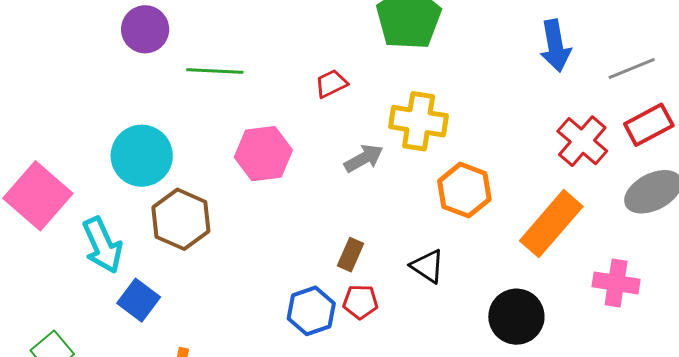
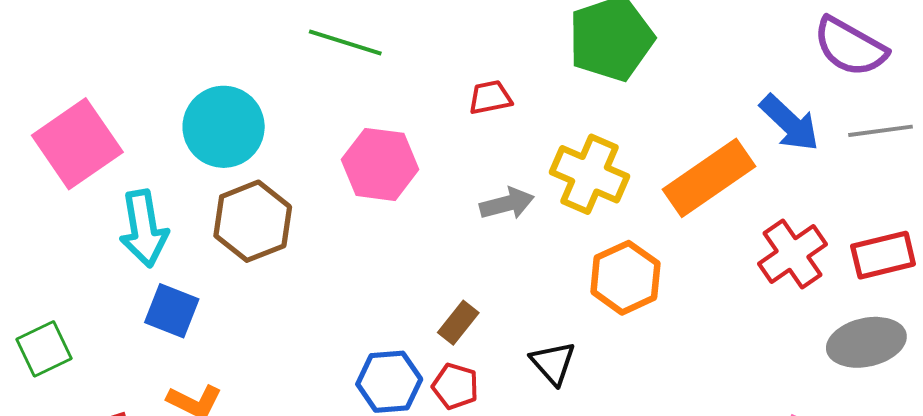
blue arrow: (555, 46) -> (790, 123), turned -51
gray line: (632, 68) -> (881, 131), moved
orange rectangle: (551, 224) -> (709, 178), moved
blue square: (139, 300) -> (172, 311), turned -30

